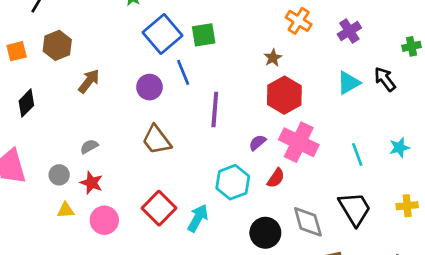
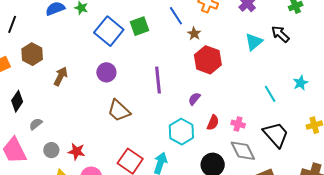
blue line: (183, 72) -> (176, 16), moved
pink cross: (299, 142) -> (238, 124), moved, size x0.5
gray semicircle: (89, 146) -> (36, 124), moved

